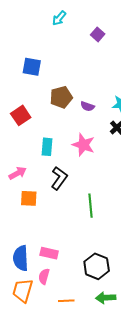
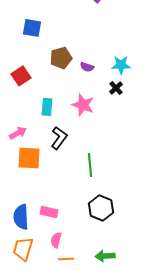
orange square: (29, 198) -> (29, 158), size x1.4
black hexagon: (97, 266) -> (101, 208), moved
pink semicircle: (44, 276) -> (56, 240), moved

